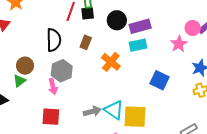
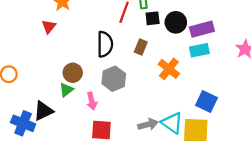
black square: (88, 13) -> (153, 18), moved
blue square: (159, 80) -> (206, 102), moved
pink arrow: (53, 87) -> (92, 101), moved

